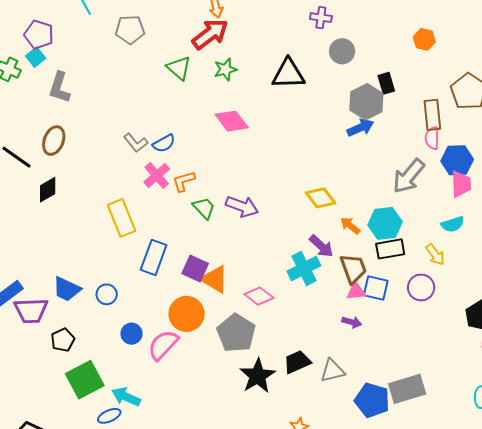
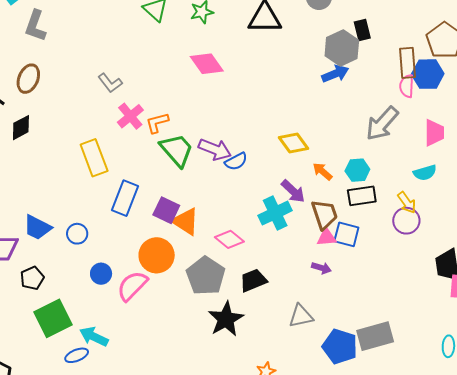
blue semicircle: (164, 143) -> (236, 161), moved
blue hexagon: (457, 160) -> (428, 74), moved
green trapezoid: (204, 208) -> (177, 150), size x1.5
cyan hexagon: (385, 223) -> (357, 170), size x0.7
purple circle: (421, 287) -> (406, 221), moved
black trapezoid: (297, 362) -> (253, 280), moved

